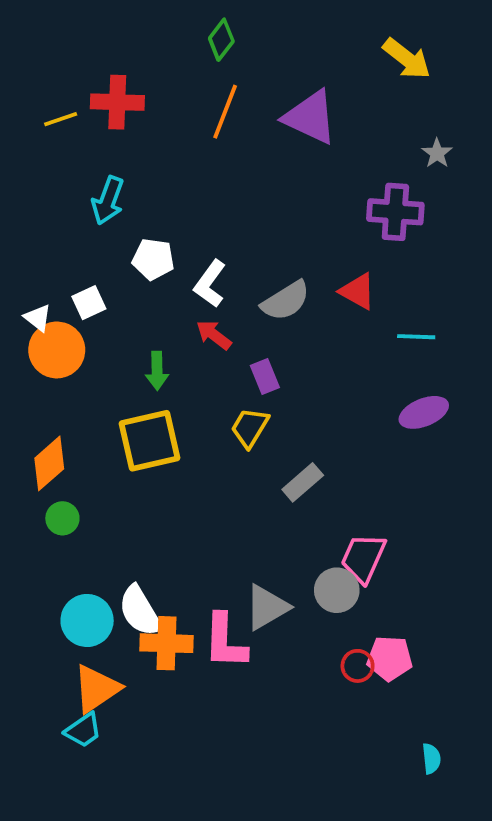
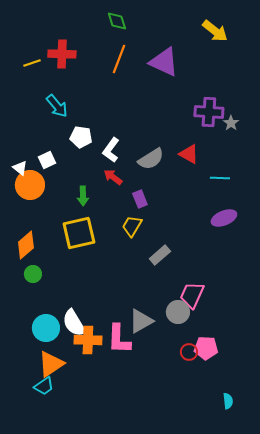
green diamond: (221, 40) -> (117, 21), turned -55
gray star: (437, 153) -> (231, 123), moved
cyan arrow: (108, 201) -> (57, 106), turned -60

